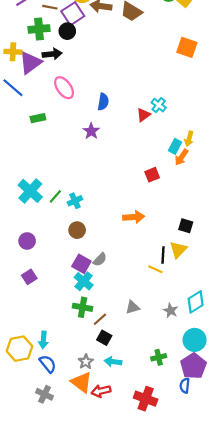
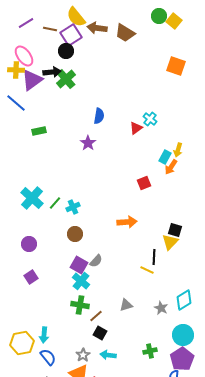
green cross: (39, 29) -> (66, 79), moved, turned -36
pink ellipse: (64, 88) -> (24, 56), moved
yellow triangle: (178, 250) -> (170, 242), moved

